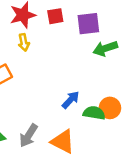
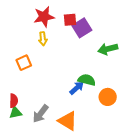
purple square: (88, 24) -> (82, 28), moved, turned -30
green semicircle: (94, 113) -> (87, 80), moved

